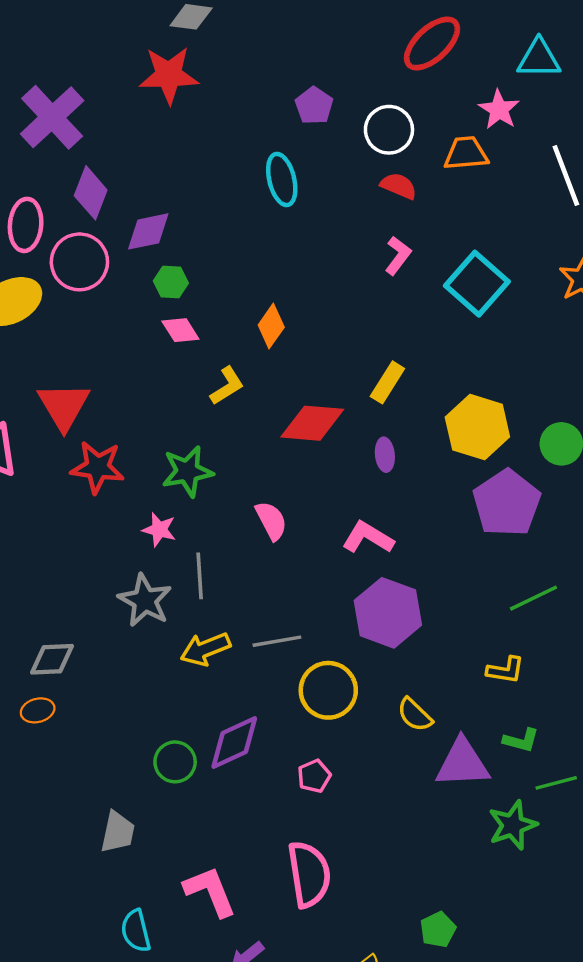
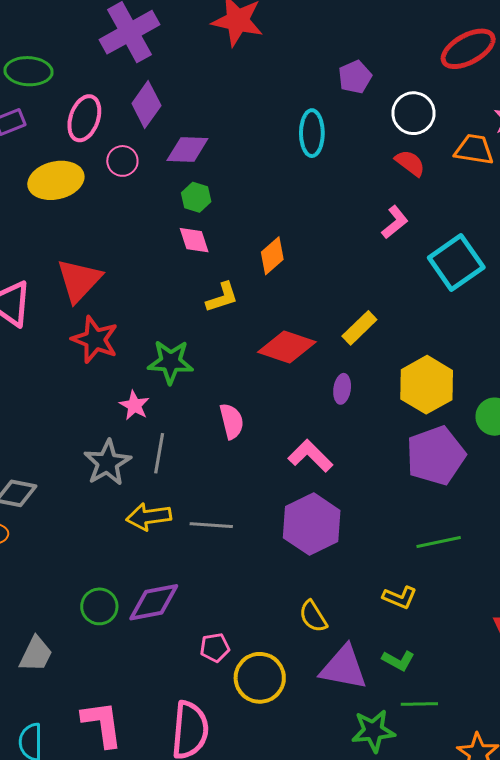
pink circle: (79, 262) -> (122, 161), size x0.6
yellow circle: (328, 690) -> (260, 678), moved

